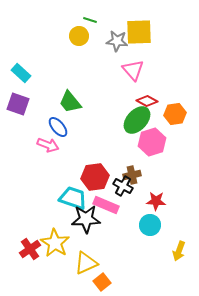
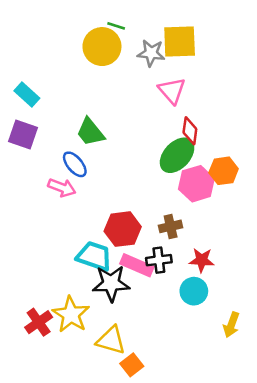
yellow circle: (79, 36) -> (102, 47), size x1.5
red diamond: (147, 101) -> (190, 131), turned 70
orange hexagon: (175, 114) -> (224, 171), moved
black cross: (123, 186) -> (159, 260), moved, turned -36
yellow triangle: (86, 263) -> (111, 340), turned 40

